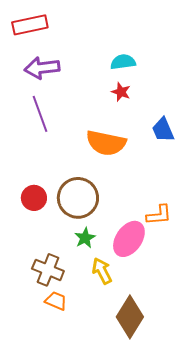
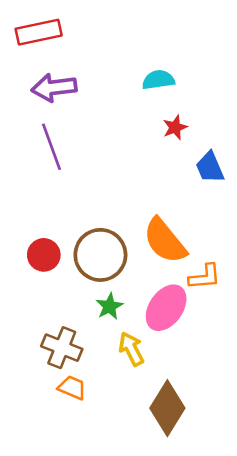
red star: (121, 92) -> (175, 127), moved, turned 30
orange semicircle: (106, 143) -> (165, 241), moved, turned 39

